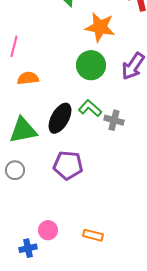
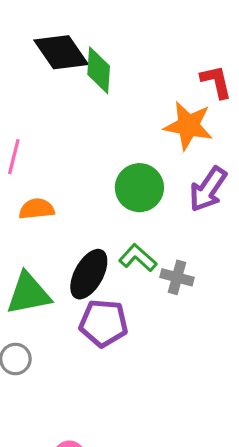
orange star: (100, 27) -> (188, 126), moved
purple pentagon: (68, 165) -> (104, 323), moved

